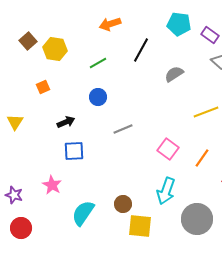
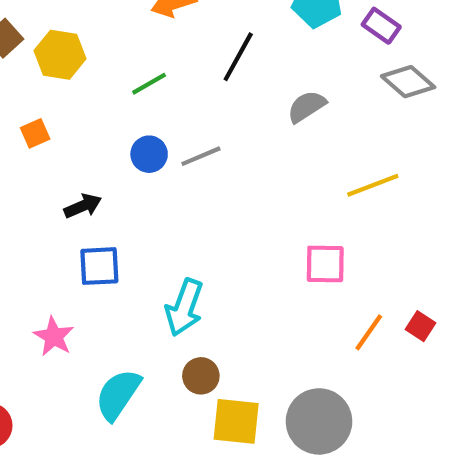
gray line: (123, 129) -> (201, 156), moved
pink square: (168, 149) -> (325, 264), moved, turned -35
orange line: (202, 158) -> (369, 332), moved
cyan arrow: (166, 191) -> (184, 307), moved
gray circle: (197, 219) -> (319, 421), moved

